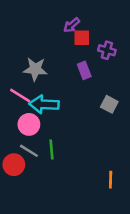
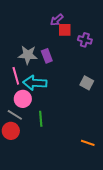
purple rectangle: (84, 70) -> (47, 56), moved
pink line: (20, 96) -> (16, 76), turned 42
gray line: (29, 151) -> (15, 115), moved
orange line: (111, 180) -> (88, 143), turned -72

